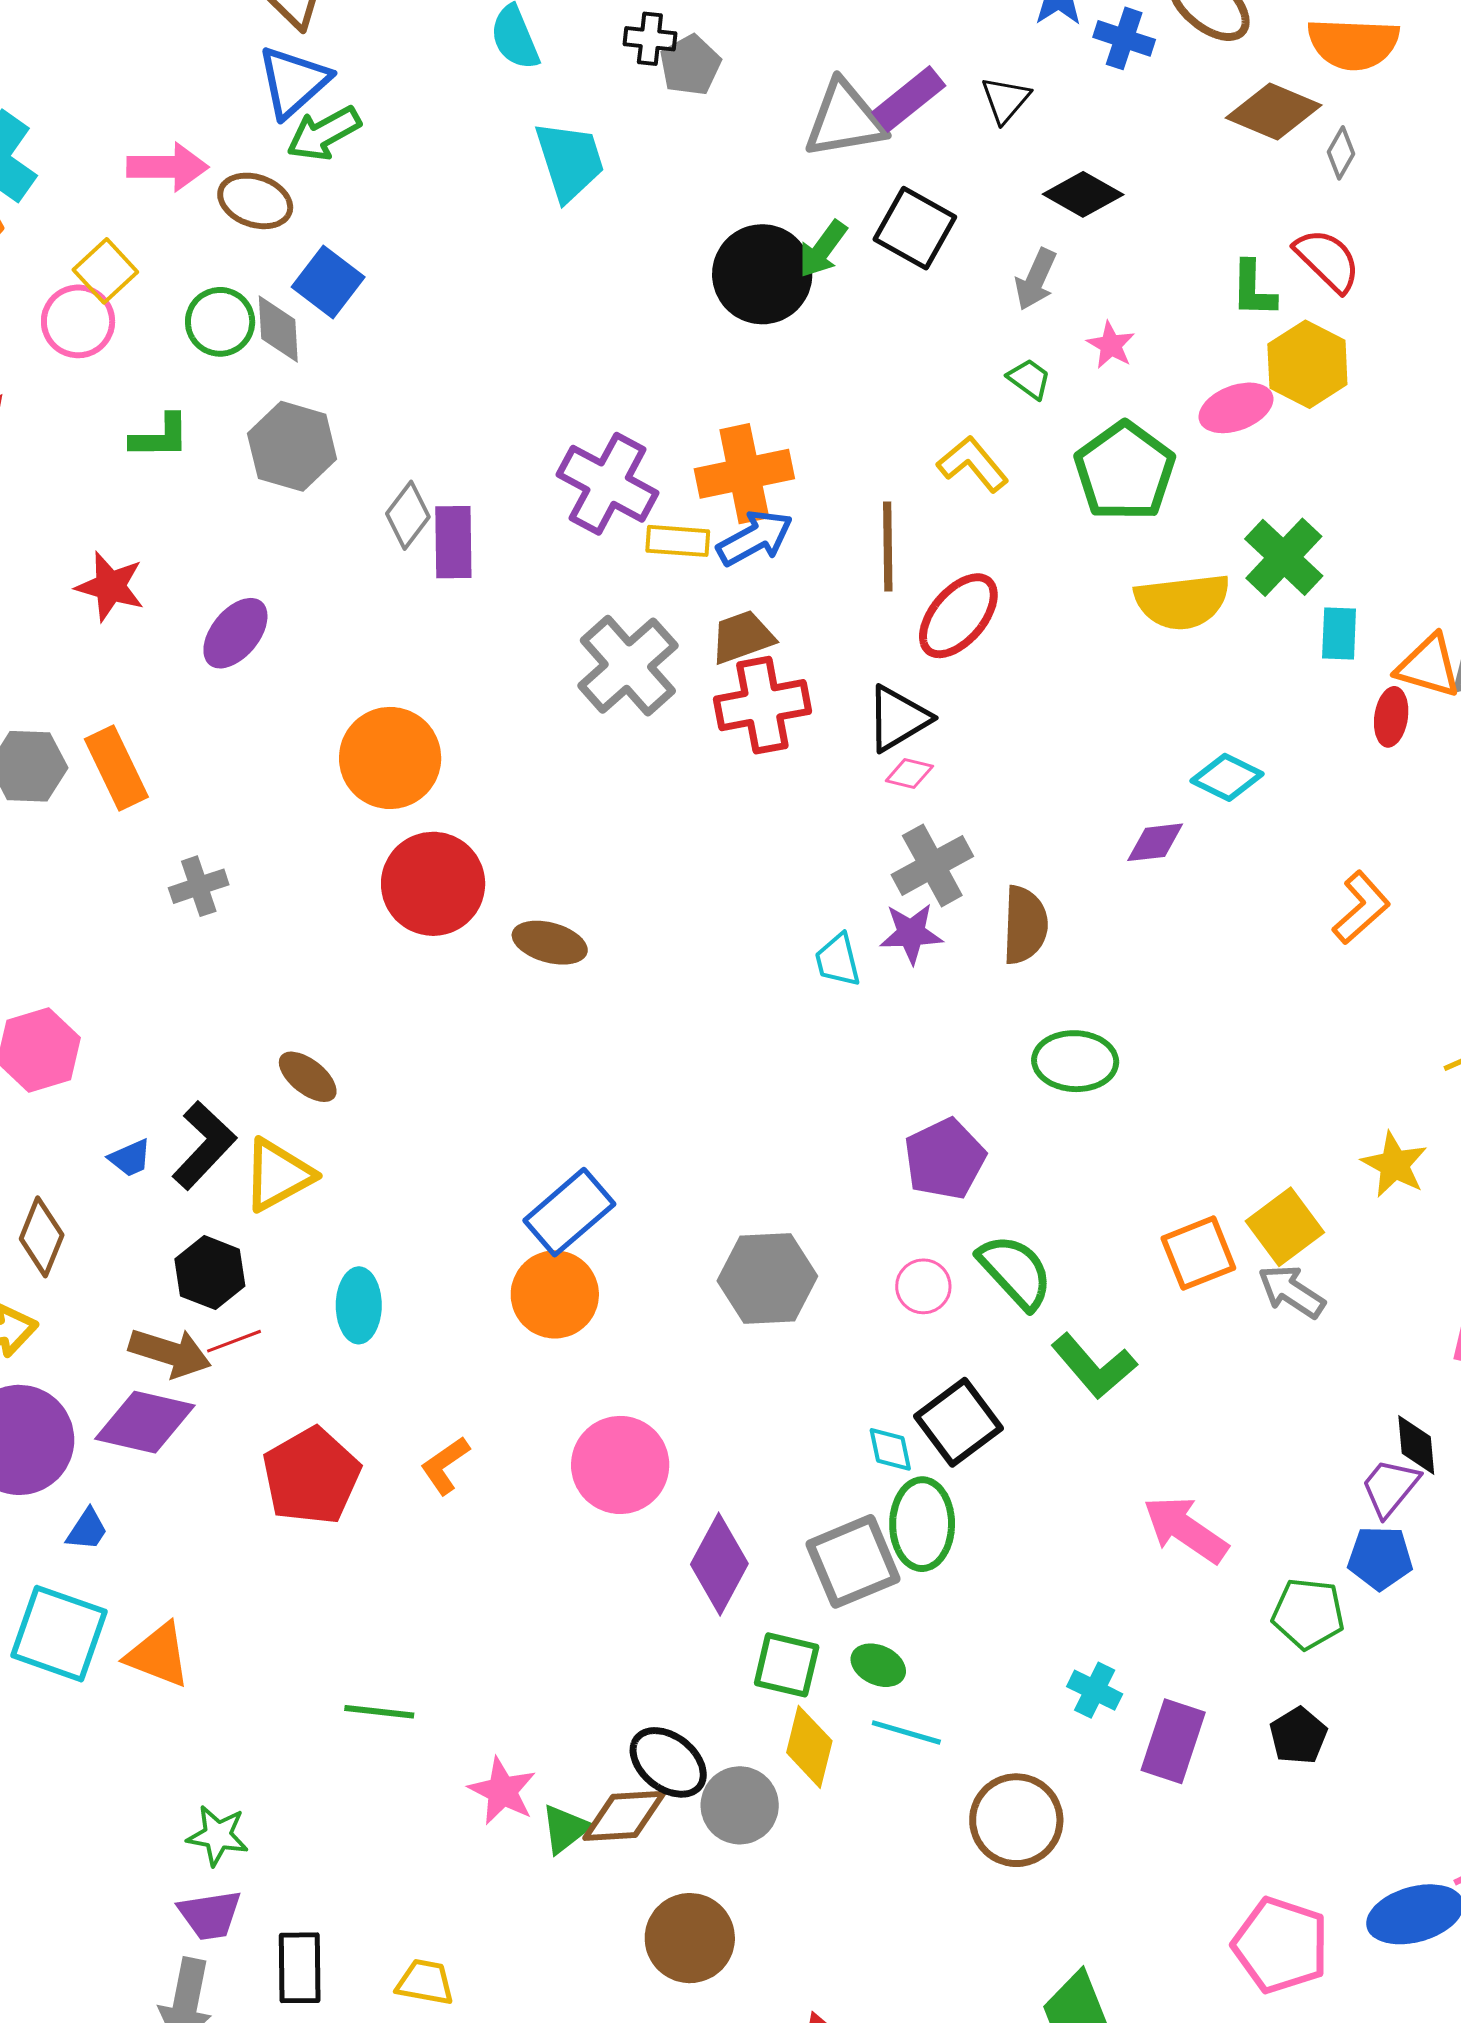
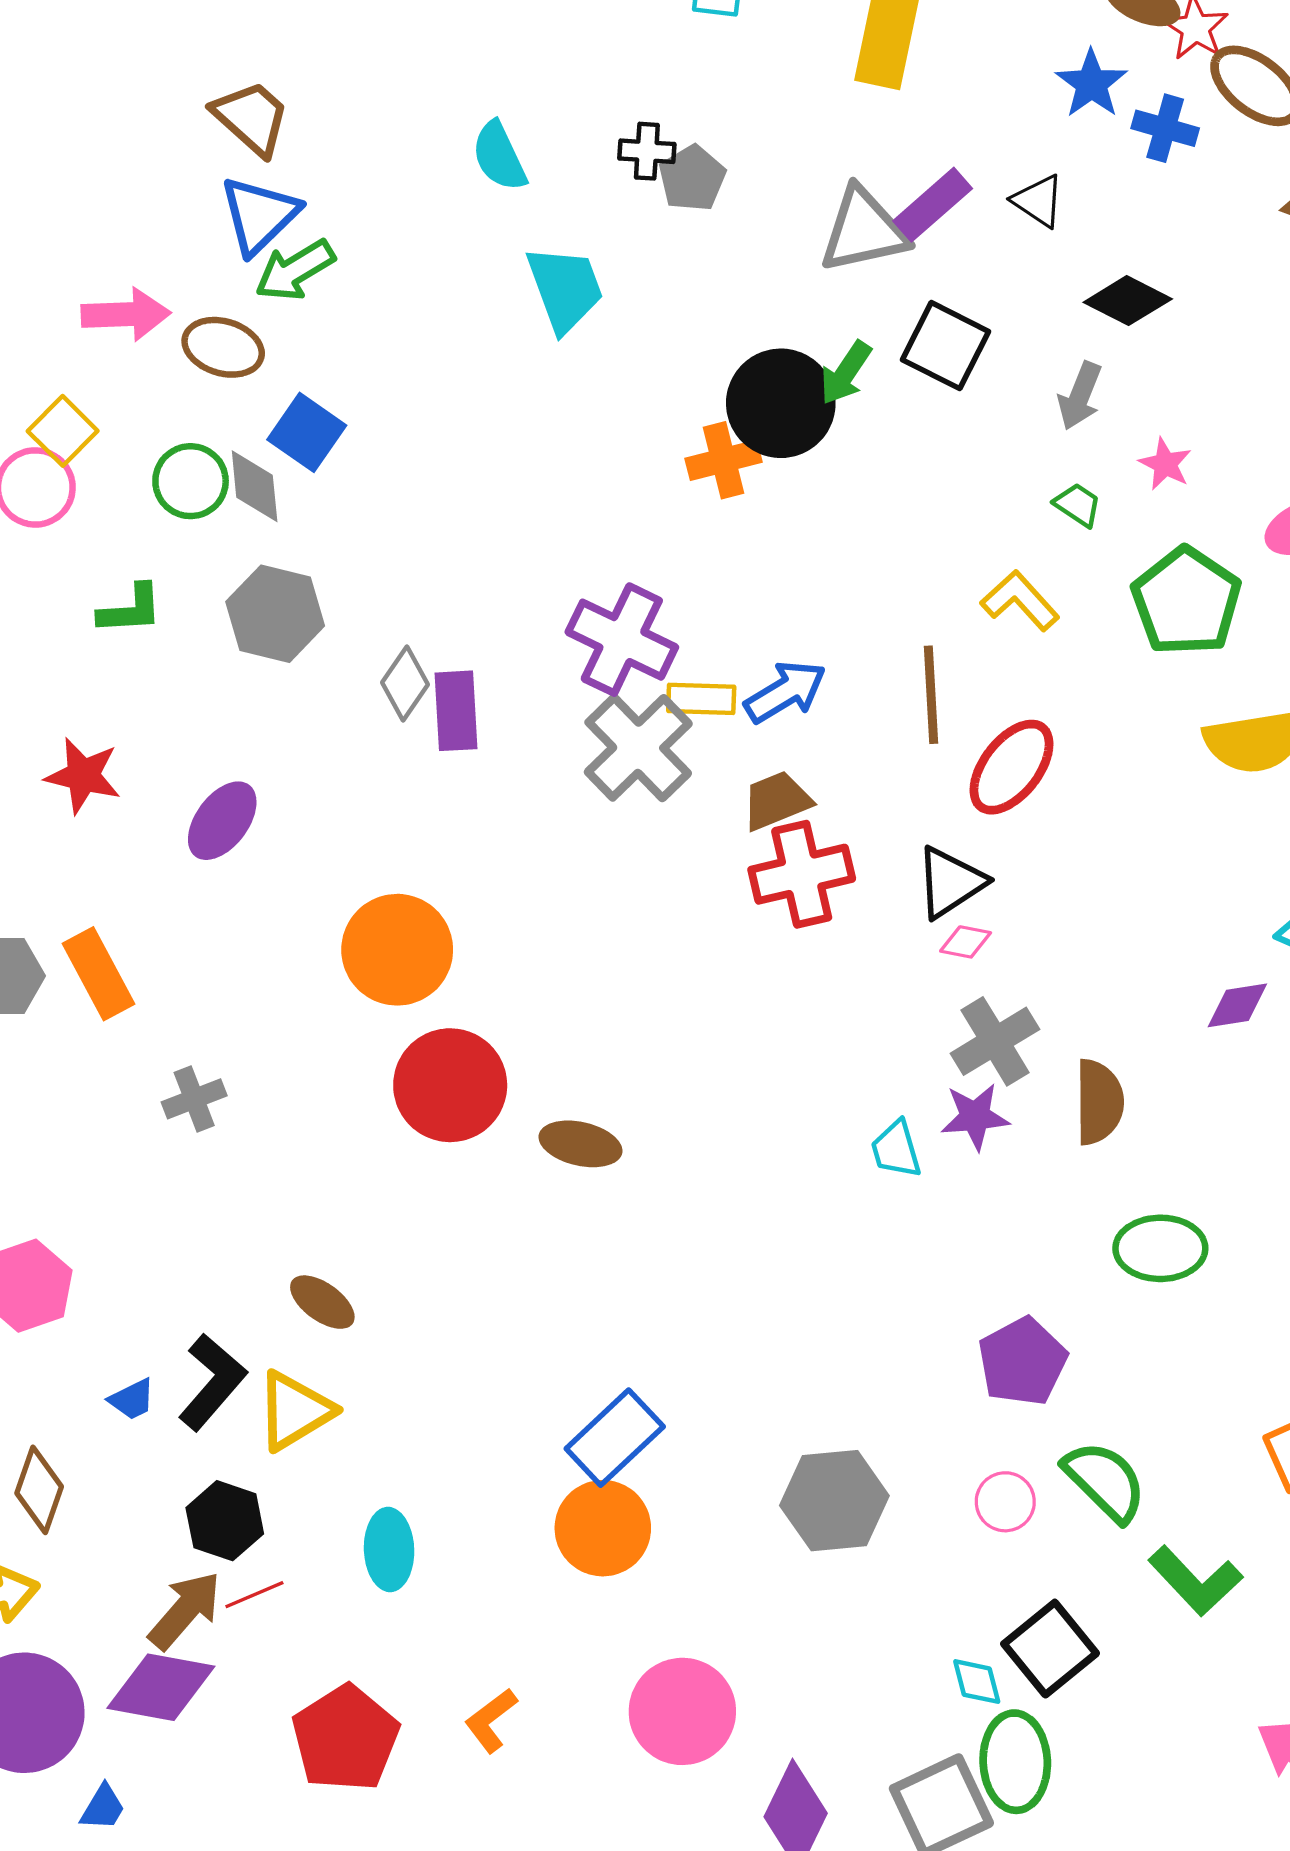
black triangle: (1005, 100) -> (1038, 201), turned -34
orange cross: (744, 474) -> (724, 460), moved, size x0.7
gray cross: (628, 666) -> (638, 748), moved
brown arrow: (170, 1353) -> (185, 1610), turned -64

